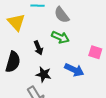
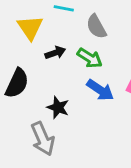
black arrow: (38, 48) -> (55, 53), moved, turned -96
blue arrow: (74, 70) -> (100, 90), moved

